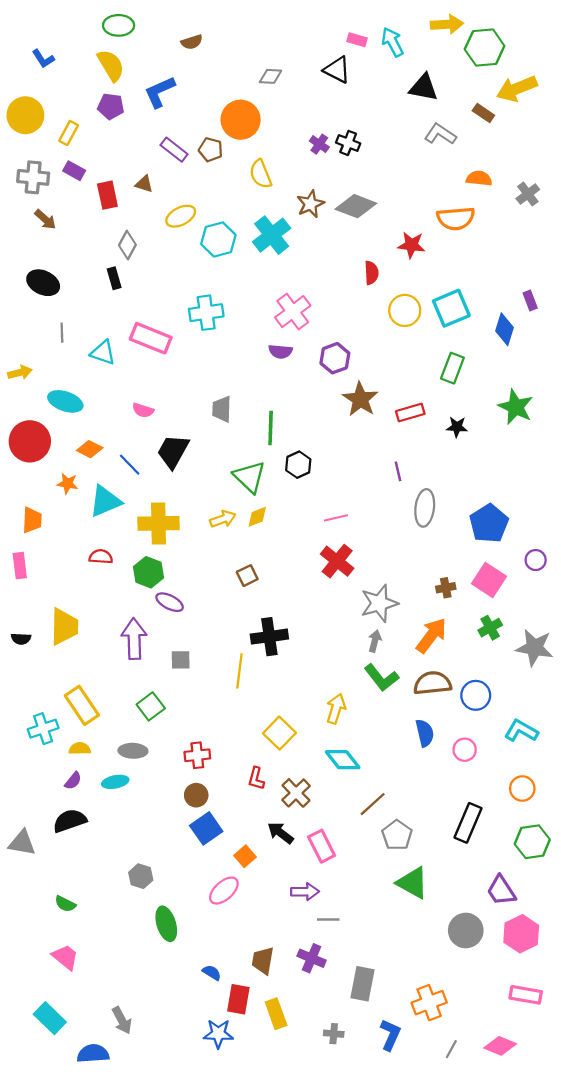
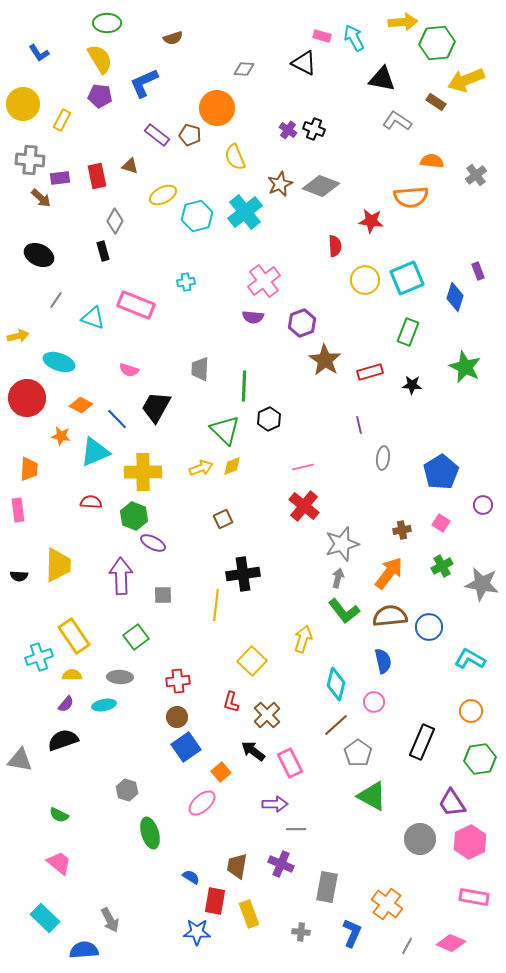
purple rectangle: (74, 171) -> (60, 178), moved, turned -36
cyan cross: (206, 313) -> (186, 282), size x0.6
gray line: (62, 333) -> (56, 300), turned 36
gray ellipse: (425, 508) -> (383, 458), size x0.7
pink square: (489, 580) -> (441, 523), size x0.6
pink circle: (465, 750) -> (374, 702), moved
cyan diamond: (343, 760) -> (336, 684), moved, turned 52
orange cross: (429, 1003) -> (387, 904), turned -32

